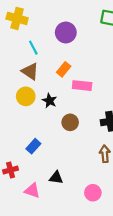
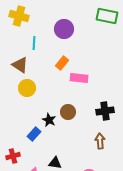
cyan line: (33, 48) -> (34, 43), turned 32
brown triangle: (30, 71) -> (20, 65), moved
black star: (50, 101) -> (49, 120), moved

